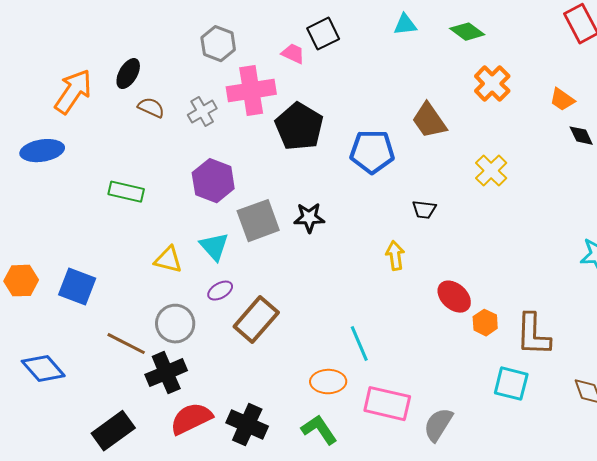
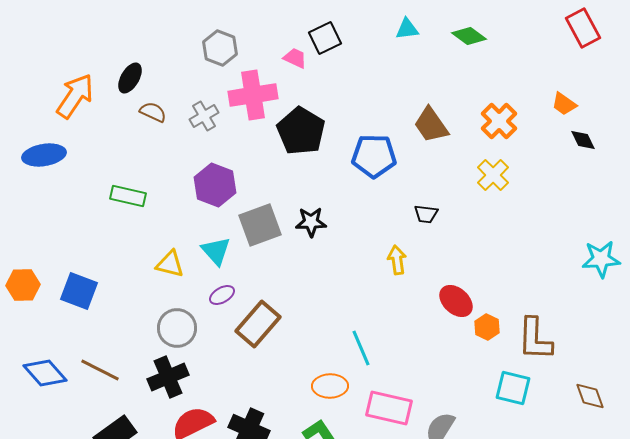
orange cross: (492, 84) -> (499, 121), moved
brown line: (126, 344) -> (100, 370), moved

